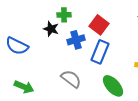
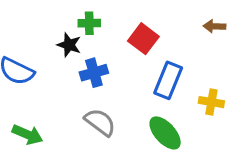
blue cross: (76, 40) -> (94, 73), moved
blue rectangle: (100, 52) -> (168, 80), moved

